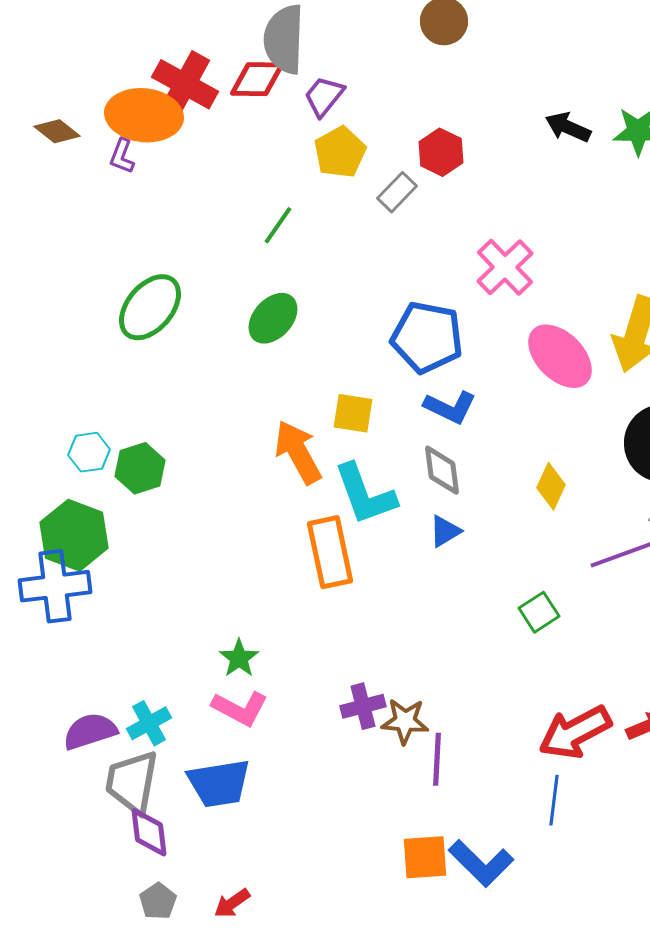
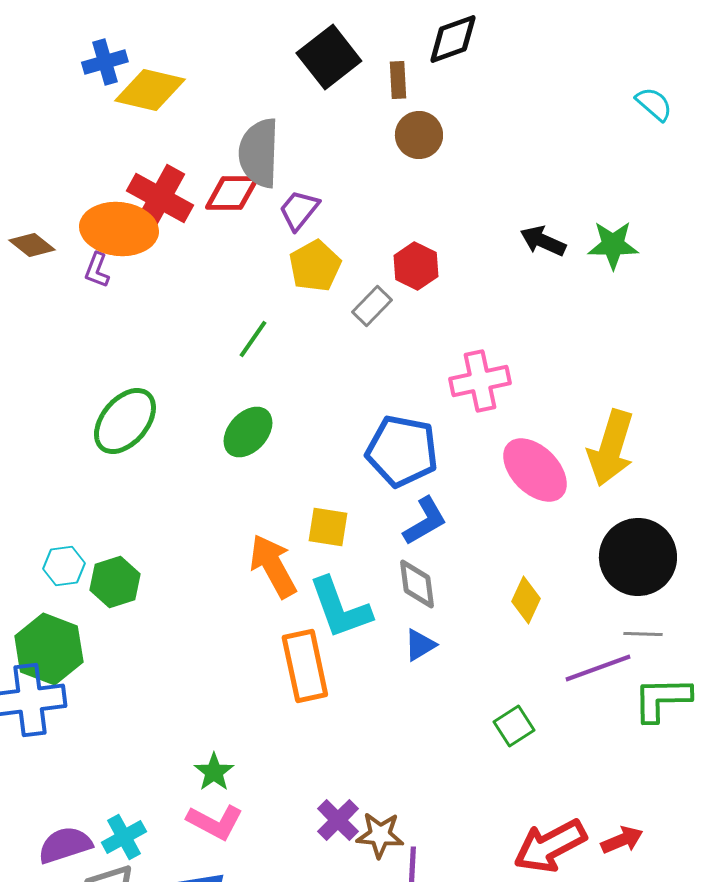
pink cross: (505, 267) -> (480, 381), turned 32
blue L-shape: (450, 407) -> (425, 521), turned -56
purple cross: (363, 706) -> (338, 820), turned -30

